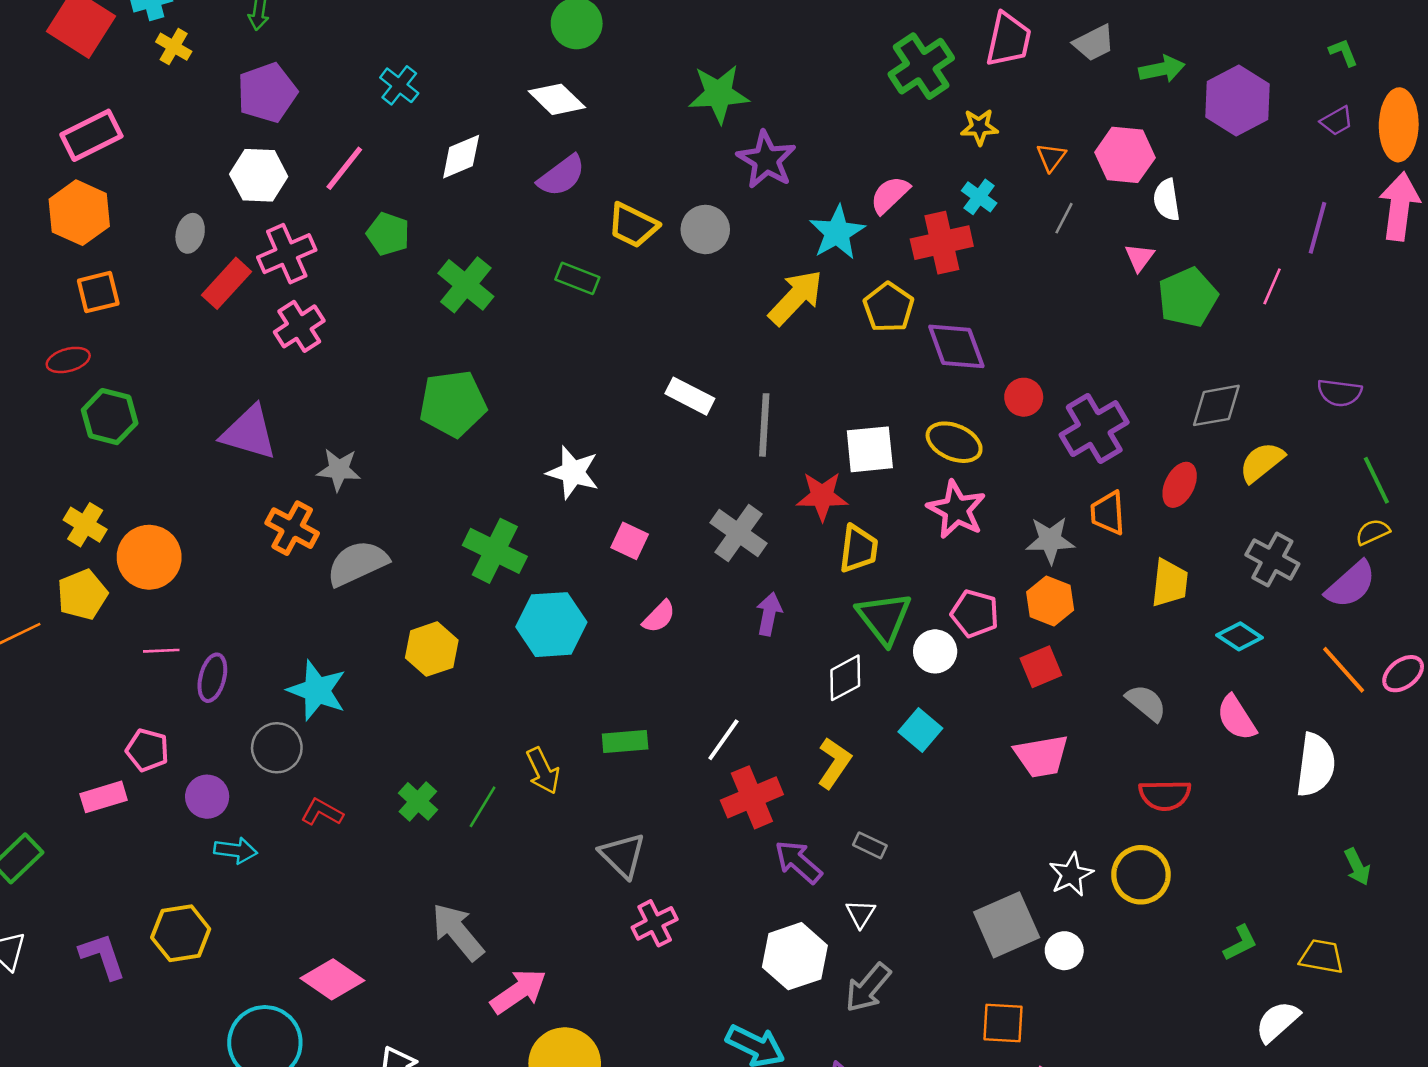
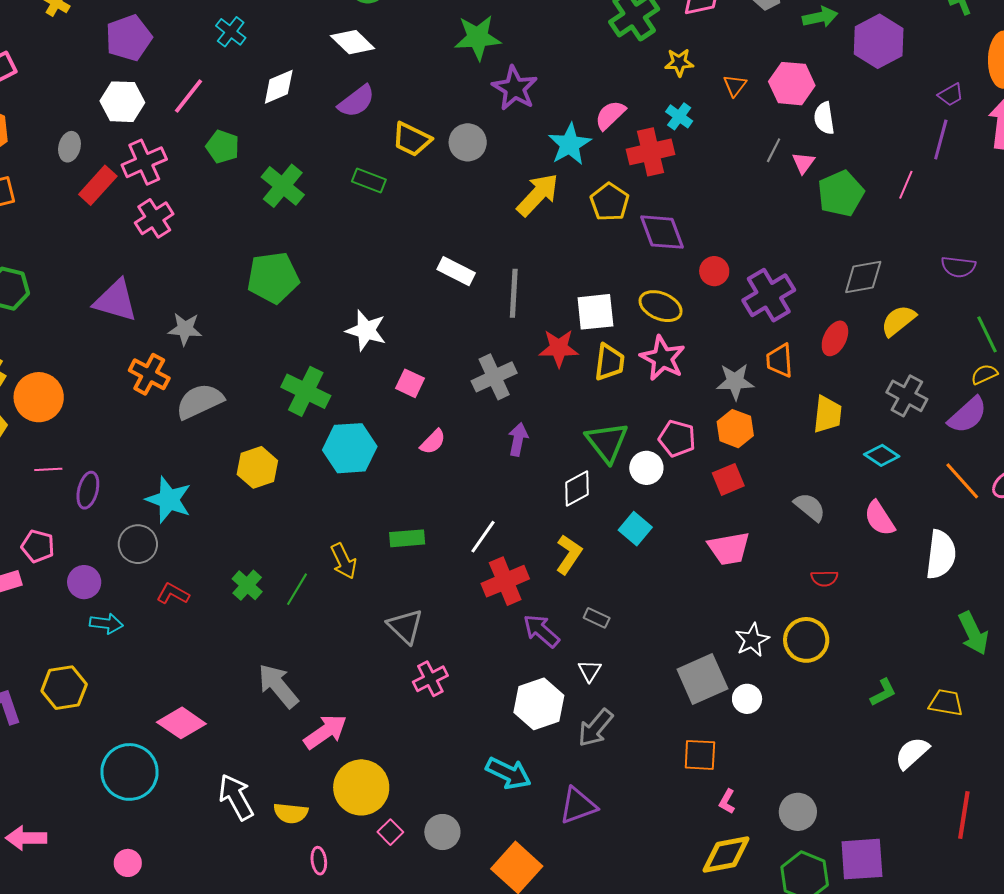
purple trapezoid: (1337, 121) -> (951, 95), moved
gray line: (1064, 218) -> (774, 150), moved
gray cross: (738, 533) -> (494, 377), turned 30
yellow trapezoid: (858, 549) -> (609, 362), moved
red semicircle: (1165, 795) -> (824, 578), size x0.7
green arrow: (1357, 867) -> (973, 633), size x1.5

